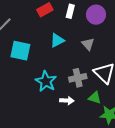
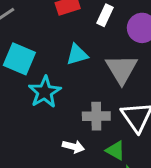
gray triangle: (88, 44) -> (122, 69), size x1.6
cyan star: (46, 81) -> (45, 92), moved

